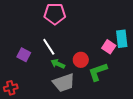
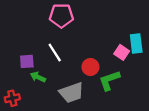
purple square: (24, 55) -> (27, 61), turned -32
green arrow: (58, 64) -> (38, 77), moved

